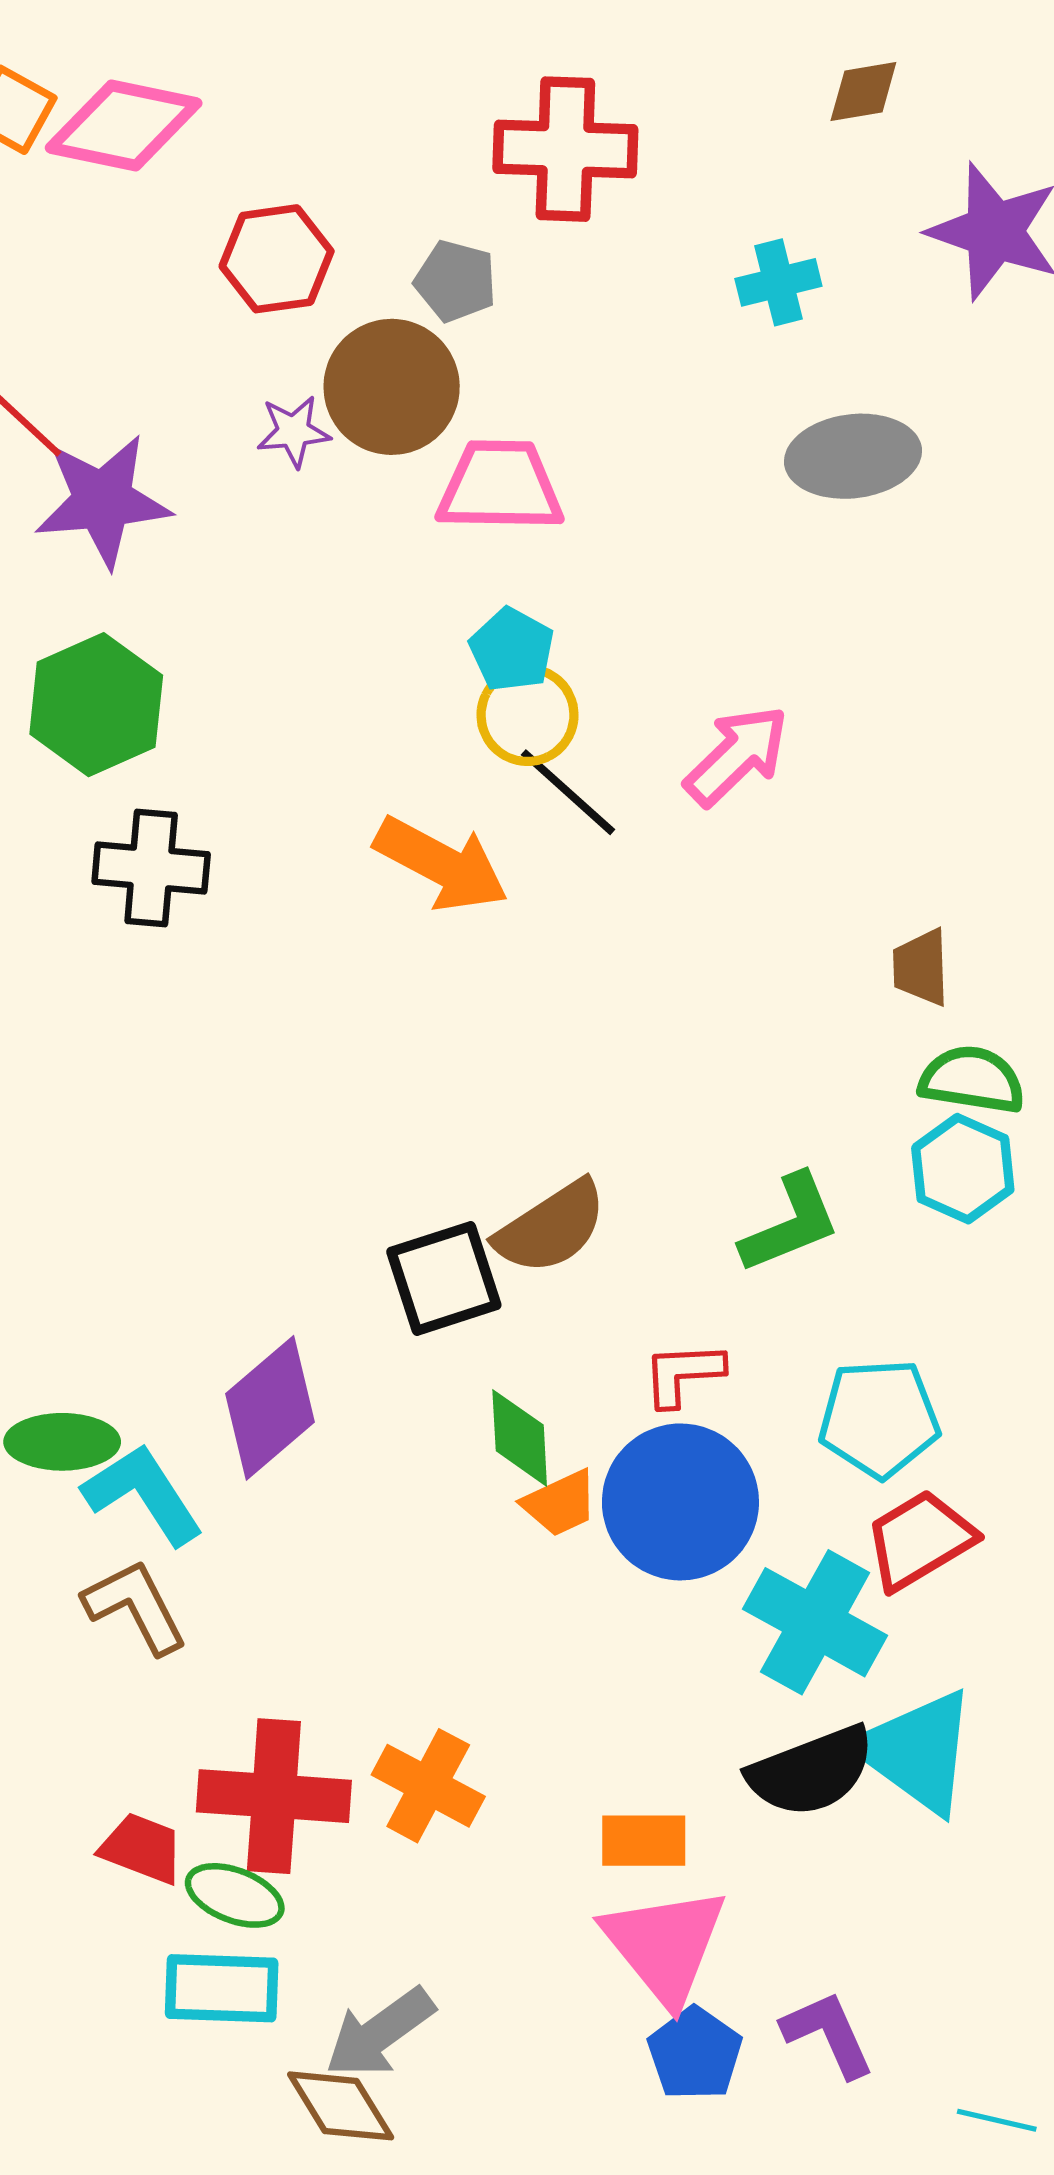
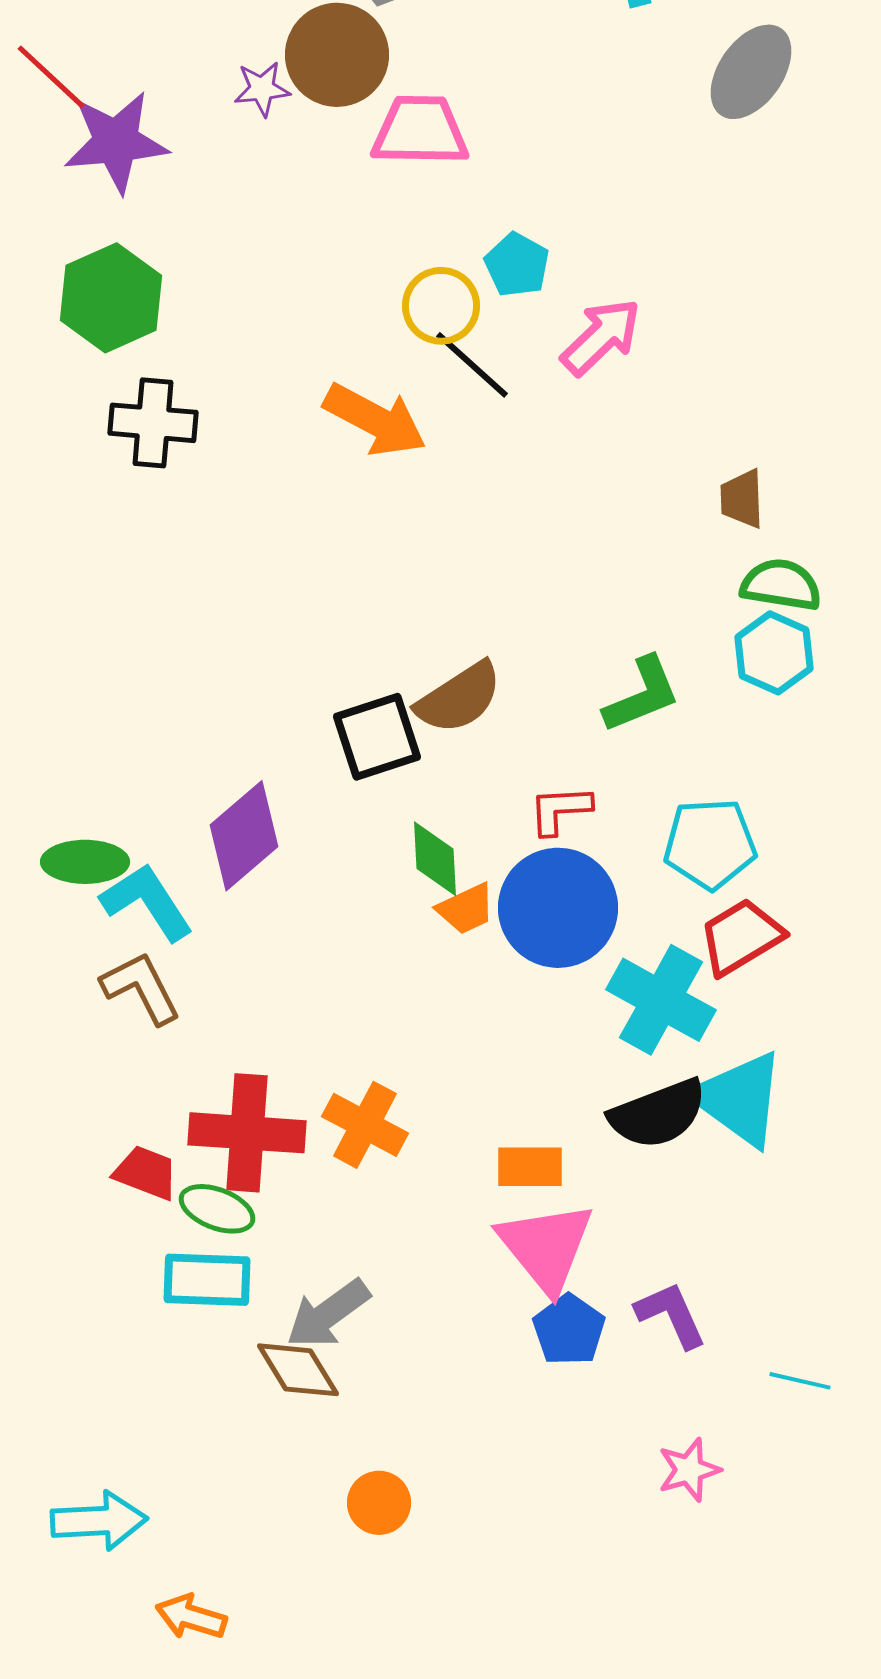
gray ellipse: (853, 456) -> (751, 72), moved, turned -48
cyan pentagon: (512, 650) -> (517, 265), moved

